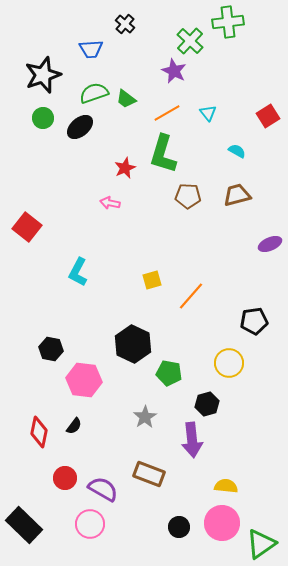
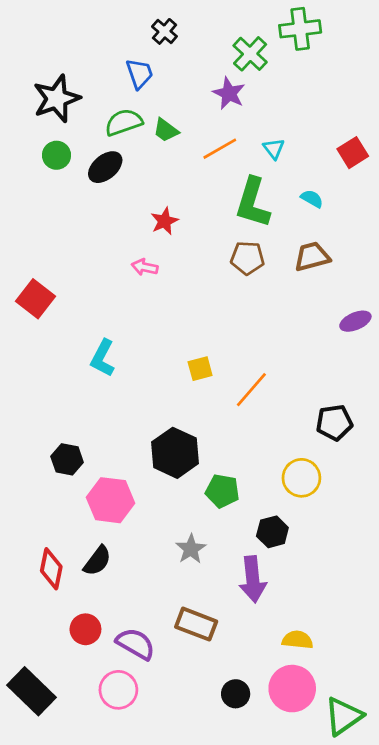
blue trapezoid: (91, 49) -> (139, 74), moved, turned -105
green L-shape: (163, 154) -> (253, 203), moved
black semicircle: (74, 426) -> (97, 561), size x1.4

